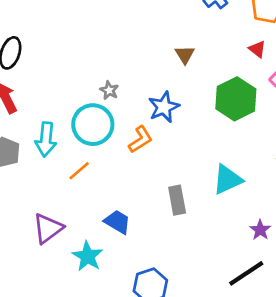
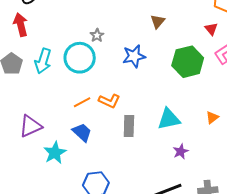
orange L-shape: (140, 139) -> (109, 101), moved, turned 45
orange line: (79, 171) -> (82, 102), moved
purple star: (260, 230) -> (181, 151), moved

